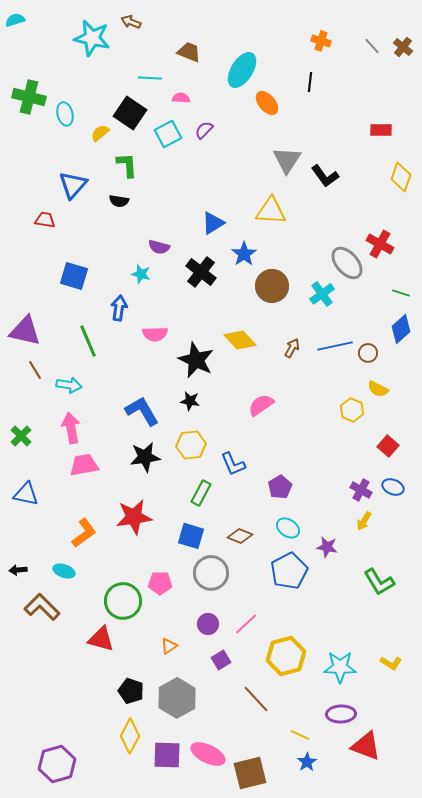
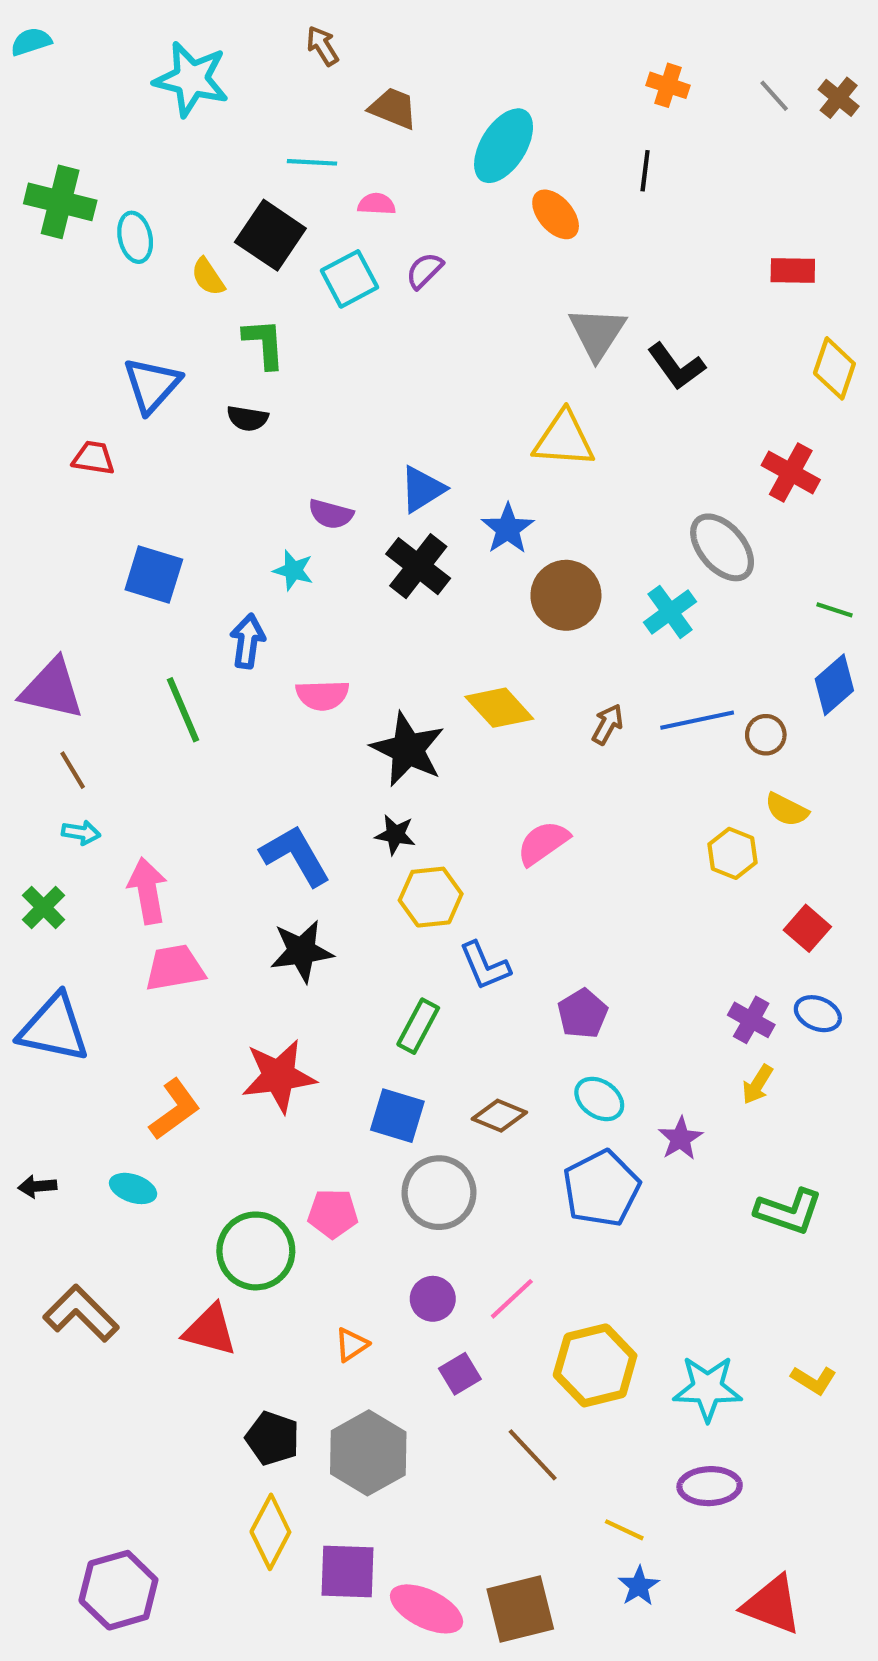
brown arrow: (131, 22) -> (322, 46), moved, turned 36
yellow semicircle: (100, 133) -> (208, 277), turned -84
blue triangle: (213, 223) -> (422, 489), moved
red cross: (380, 244) -> (791, 472), moved
cyan arrow: (69, 385) -> (81, 833), moved, size x0.7
yellow hexagon: (191, 445) -> (431, 897), moved
blue triangle: (26, 494) -> (54, 1028), size x1.4
purple star: (327, 547) -> (680, 1139), turned 30
green L-shape: (379, 582) -> (789, 1211), turned -40
brown L-shape: (42, 607) -> (81, 1313), moved
red triangle: (366, 746) -> (772, 1605), moved
pink ellipse: (208, 754) -> (427, 1609), moved

